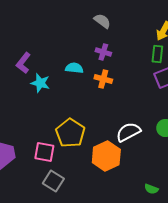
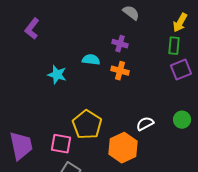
gray semicircle: (102, 21) -> (131, 13), moved
purple L-shape: (23, 63) -> (32, 29), moved
white semicircle: (128, 132) -> (145, 124), size x0.7

